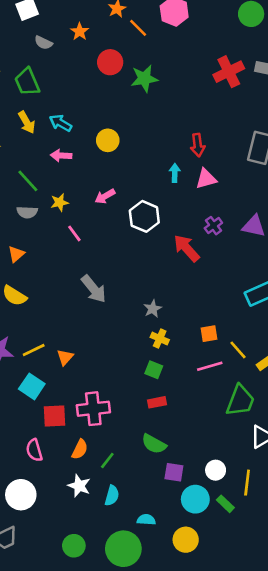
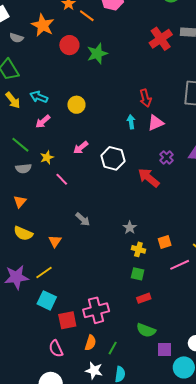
orange star: (80, 32) -> (43, 25), size x1.6
pink arrow: (61, 156) -> (43, 122), turned -35
gray arrow: (94, 289) -> (83, 219), size x0.7
orange square: (209, 334) -> (165, 242), moved
orange triangle: (65, 357) -> (55, 241), moved

